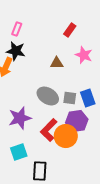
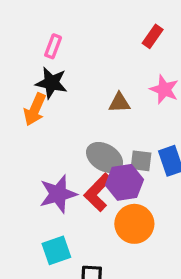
red rectangle: (70, 30) -> (153, 36), moved
purple hexagon: (77, 121) -> (124, 182), moved
red L-shape: (49, 130) -> (98, 192), moved

